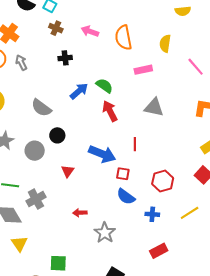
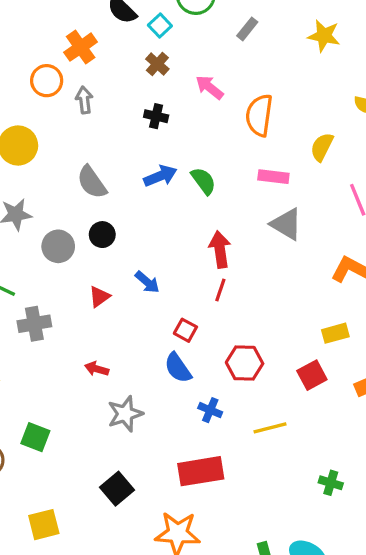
gray triangle: (154, 107) -> (286, 224), moved
red arrow: (110, 111) -> (220, 249), moved
blue arrow: (102, 154) -> (147, 282), moved, size x0.6
red rectangle: (159, 251) -> (201, 471), size x1.5

